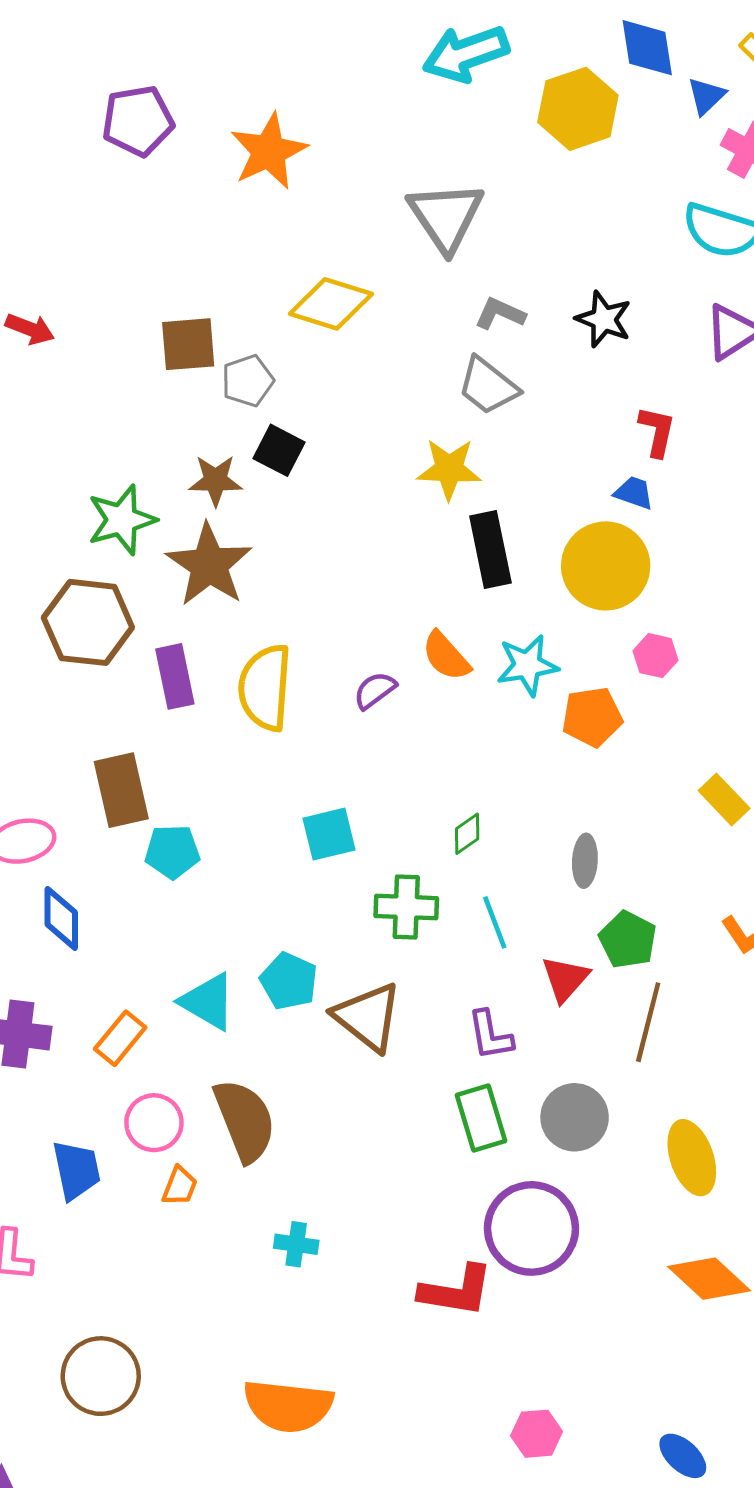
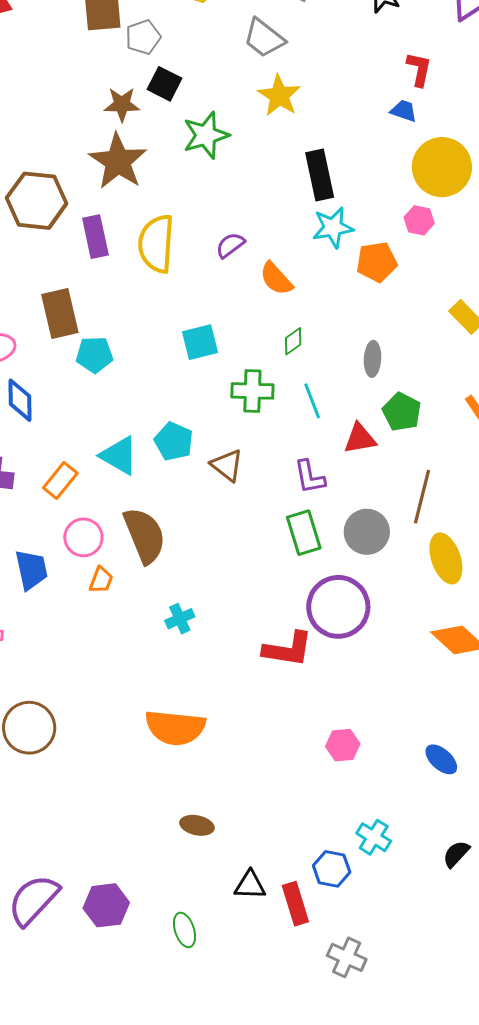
gray trapezoid: (488, 386) -> (264, 38), moved
yellow star: (449, 469) -> (279, 96), turned 30
green star: (122, 520) -> (206, 135), moved
black rectangle: (490, 549) -> (320, 175), moved
yellow circle: (606, 566) -> (442, 167), moved
orange semicircle: (446, 656) -> (276, 279), moved
red triangle: (565, 979) -> (360, 439), turned 39
brown triangle: (368, 1017) -> (227, 465), size x0.7
brown line: (648, 1022) -> (422, 497), moved
cyan cross: (296, 1244) -> (180, 619), turned -32
brown circle: (101, 1376) -> (29, 728), moved

